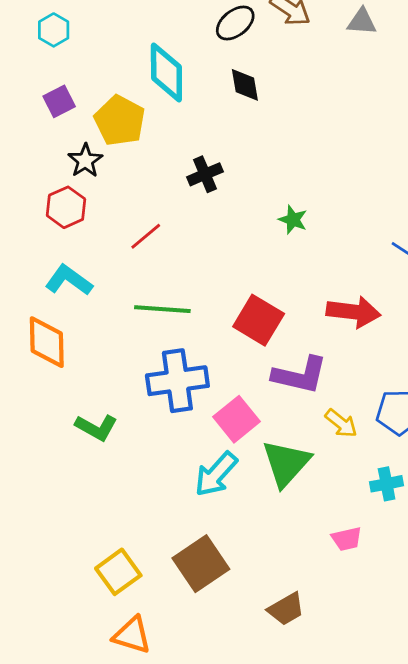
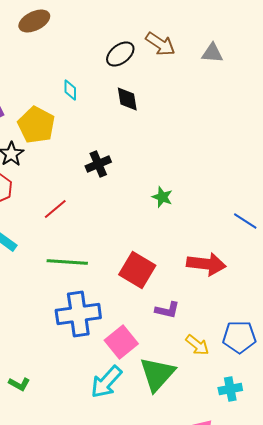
cyan diamond: (166, 73) -> (70, 90), size x0.5
purple L-shape: (300, 375) -> (167, 310), size x0.6
green L-shape: (96, 427) -> (19, 384), moved, size x0.7

